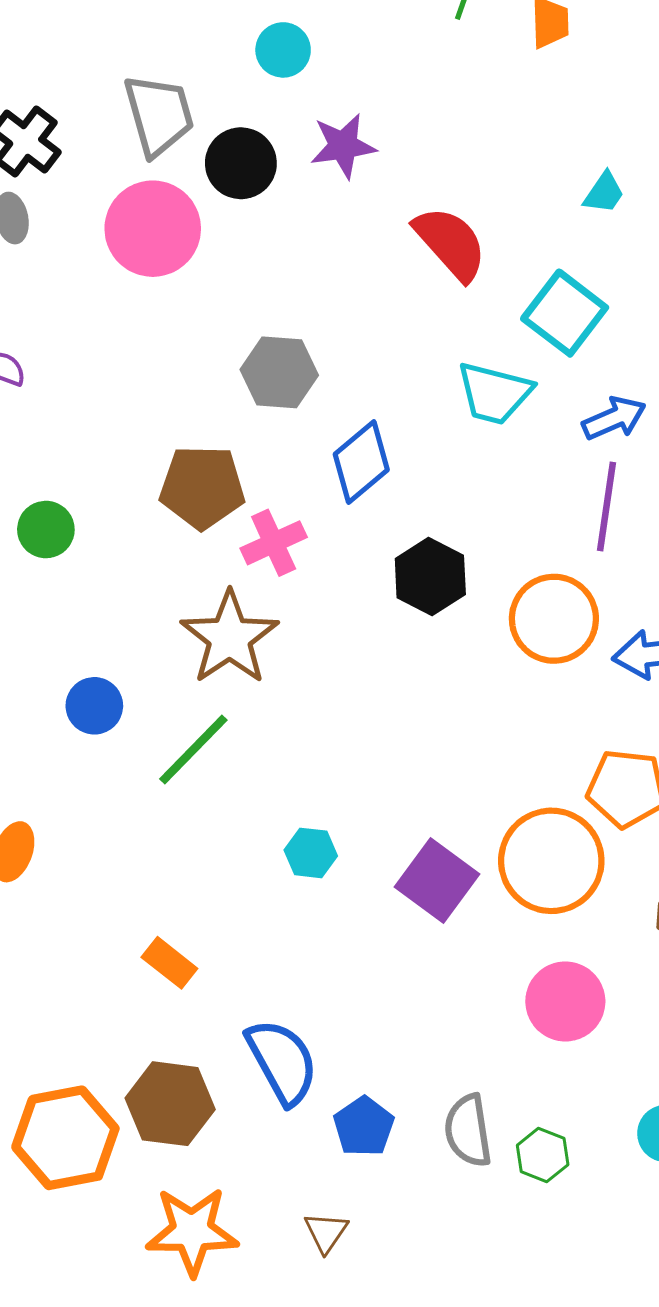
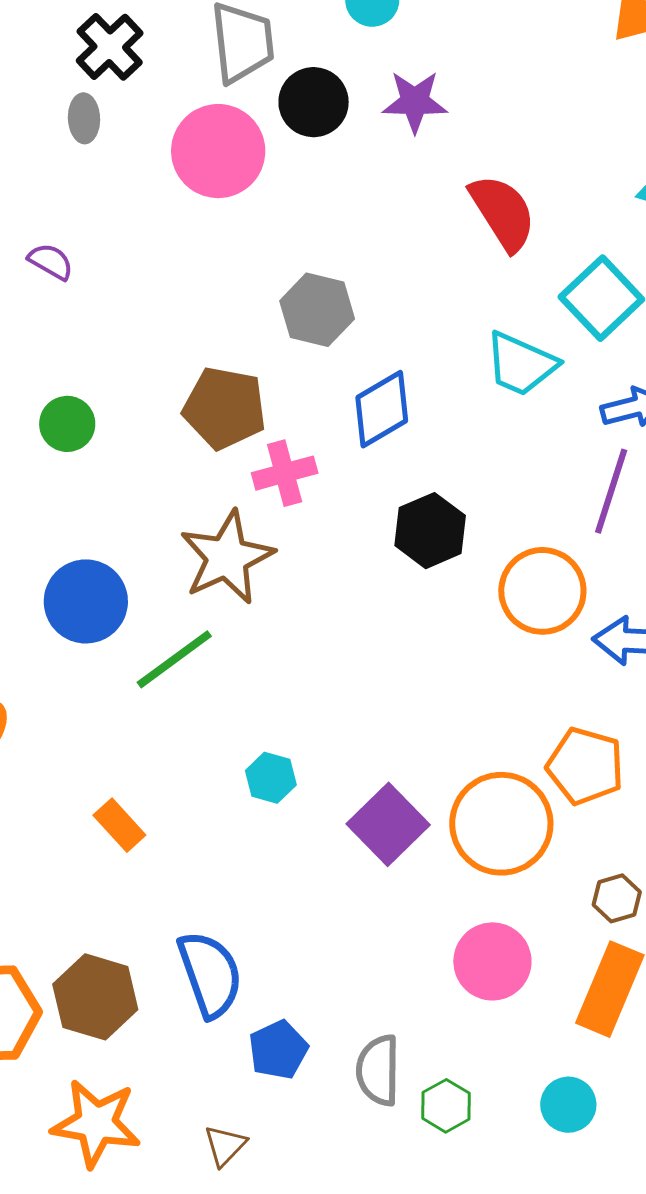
blue circle: (94, 706) -> (86, 601), size x1.5
orange rectangle: (169, 963) -> (119, 825), moved

